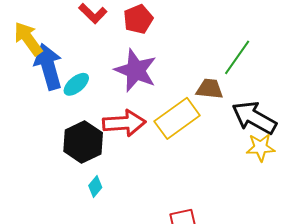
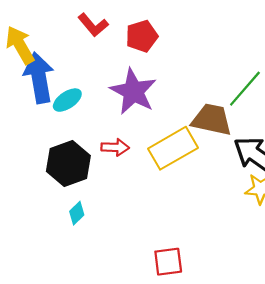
brown trapezoid: (210, 89) -> (212, 120), size x1.4
red arrow: (124, 123) -> (115, 147), size x0.6

